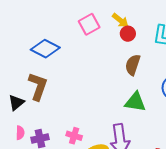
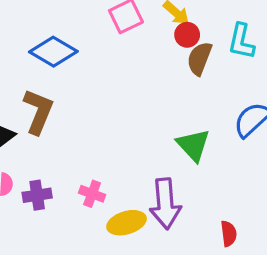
brown semicircle: (133, 65) -> (199, 58), moved
green triangle: (135, 102) -> (193, 145), turned 35

